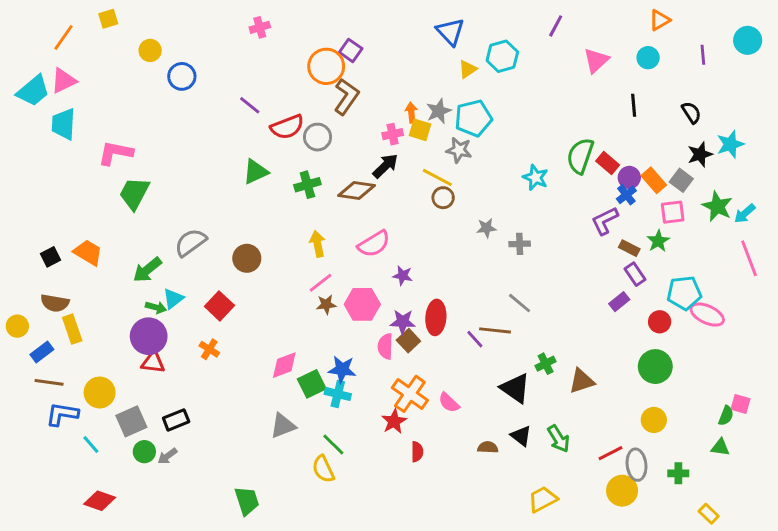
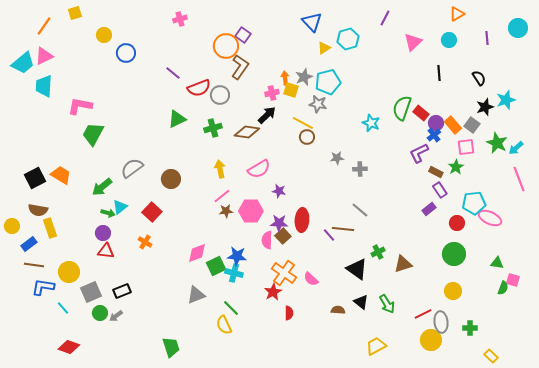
black square: (51, 257) -> (35, 178), size x1.5
purple circle: (149, 336) -> (103, 233), size x0.6
green triangle: (720, 447) -> (497, 263), moved

